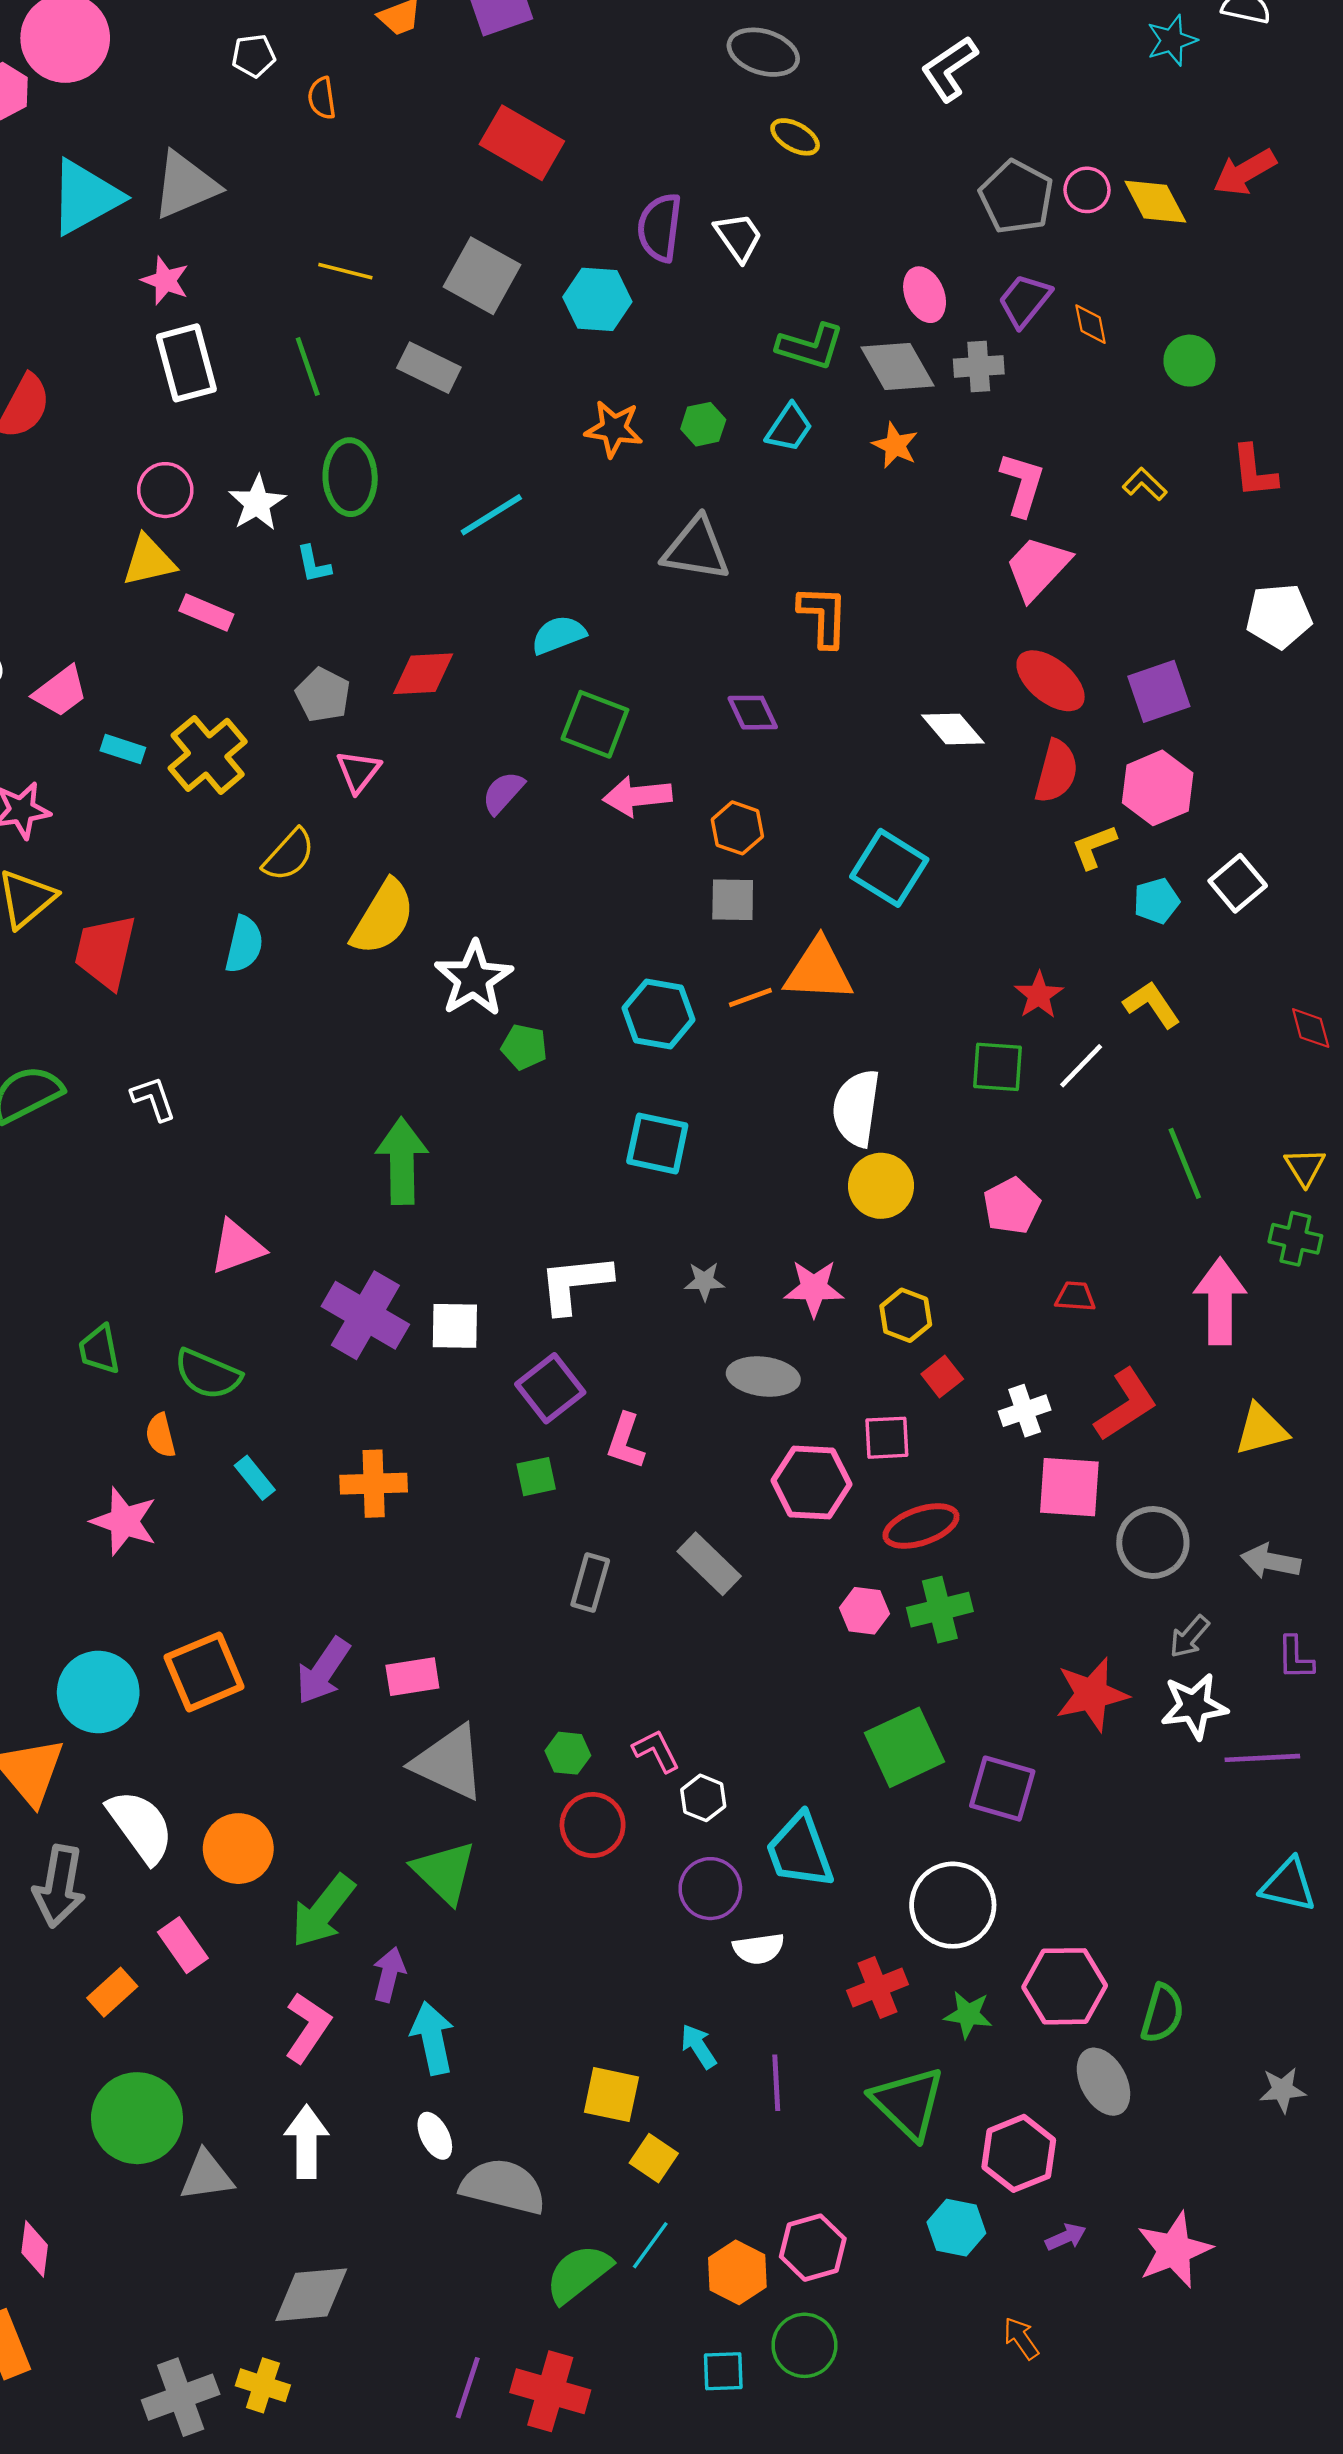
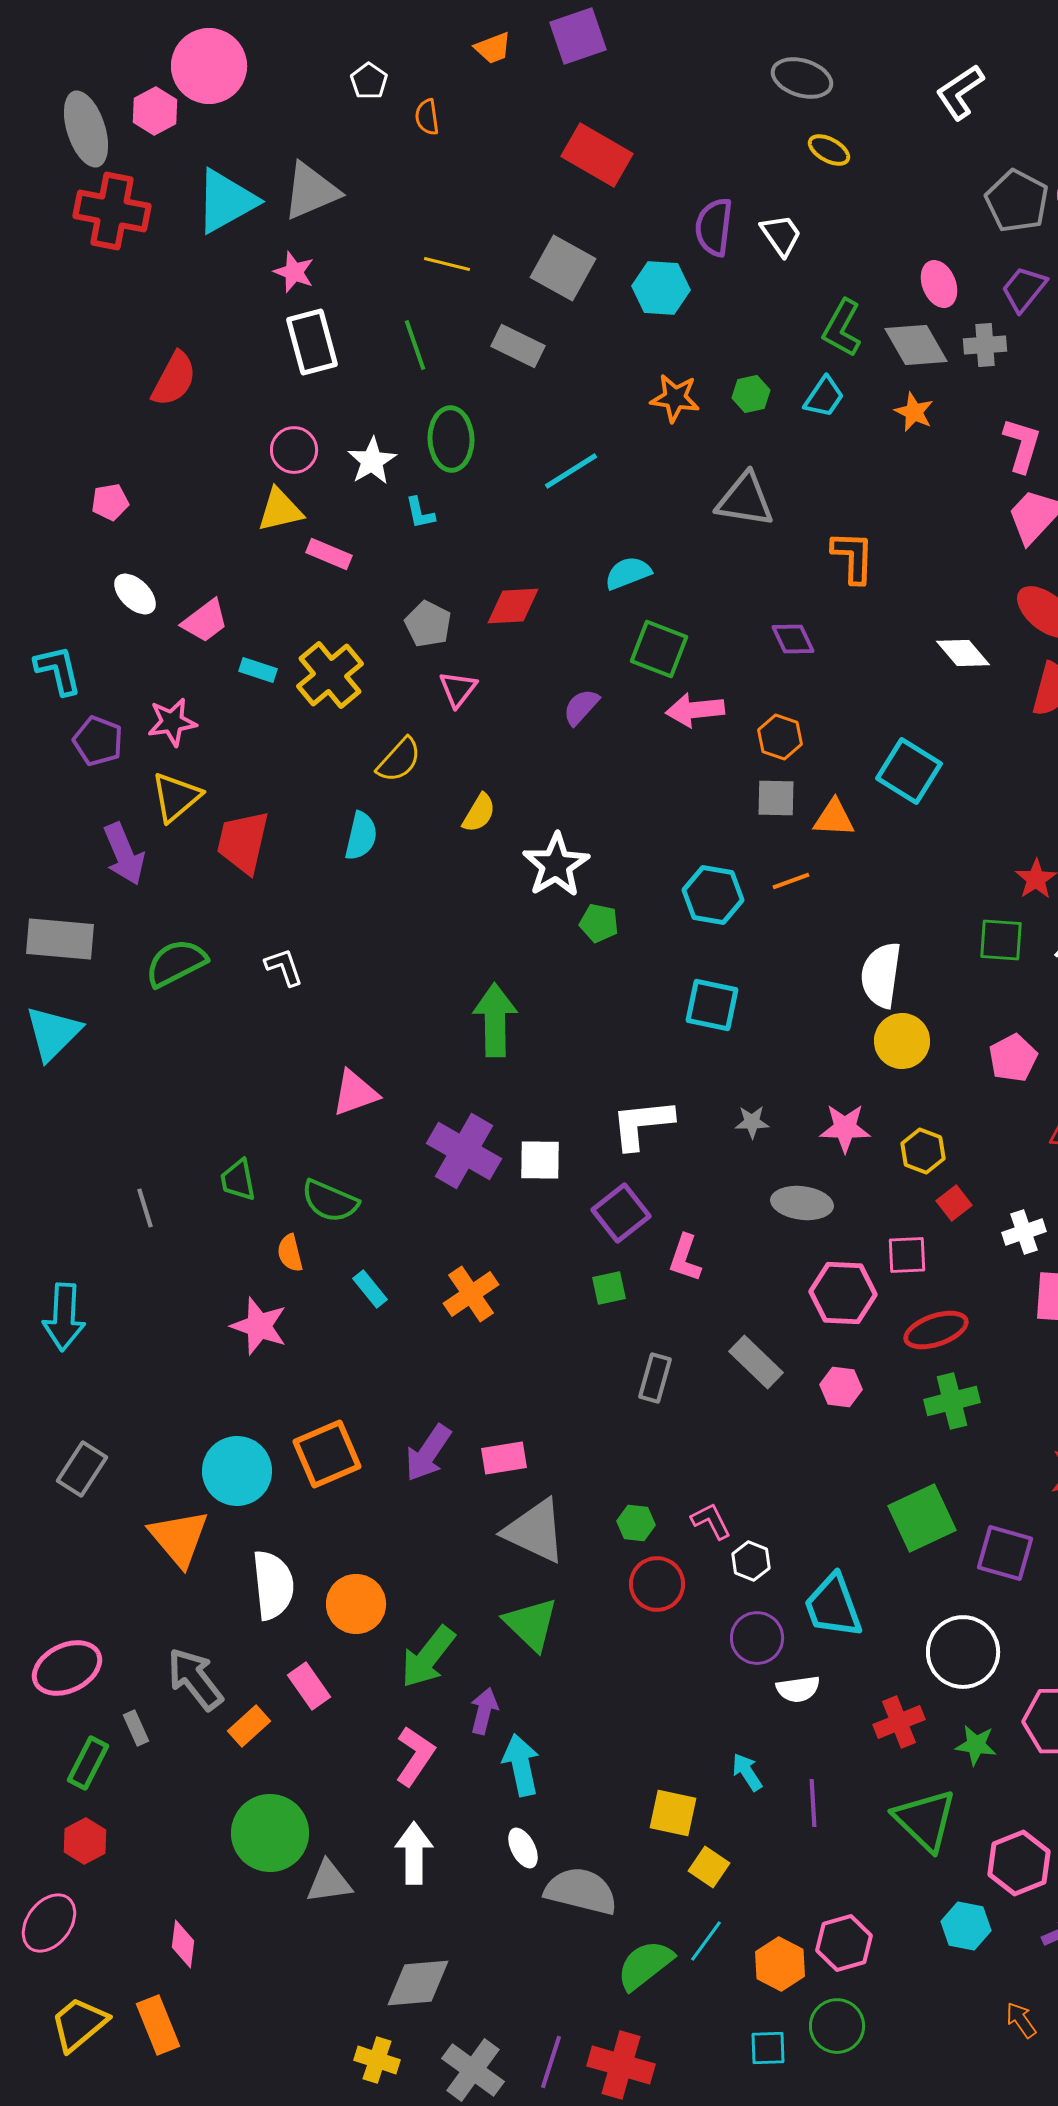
white pentagon: (254, 56) -> (369, 81), turned -30
green L-shape: (810, 346) -> (842, 328), turned 102
yellow semicircle: (383, 917) -> (479, 813), size x0.6
orange triangle: (819, 970) -> (834, 818), moved, size x0.7
orange cross: (374, 1484) -> (471, 1294), turned -32
pink hexagon: (865, 1611) -> (841, 1387), moved
white semicircle: (141, 1826) -> (273, 1585), turned 30
gray arrow: (59, 1886) -> (195, 1679), moved, turned 132
gray cross: (181, 2397) -> (473, 2070), moved, turned -34

